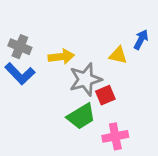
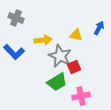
gray cross: (20, 47) -> (16, 18), moved
yellow triangle: (118, 55) -> (76, 35), moved
gray star: (85, 79) -> (60, 56), turned -30

